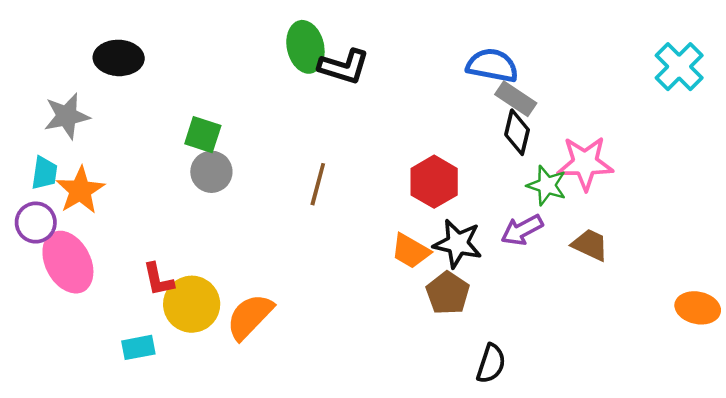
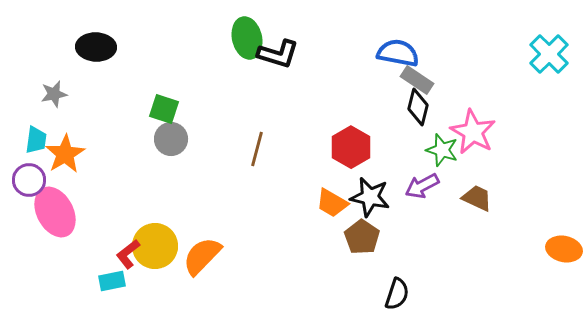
gray star: (67, 116) -> (54, 94), size x0.7
pink star: (585, 163) -> (473, 132), turned 30
red L-shape: (158, 279) -> (128, 254), moved, turned 64

